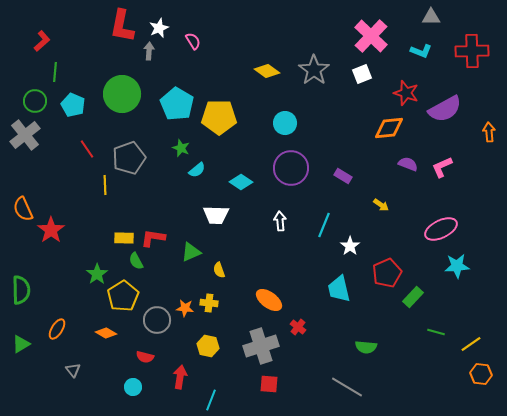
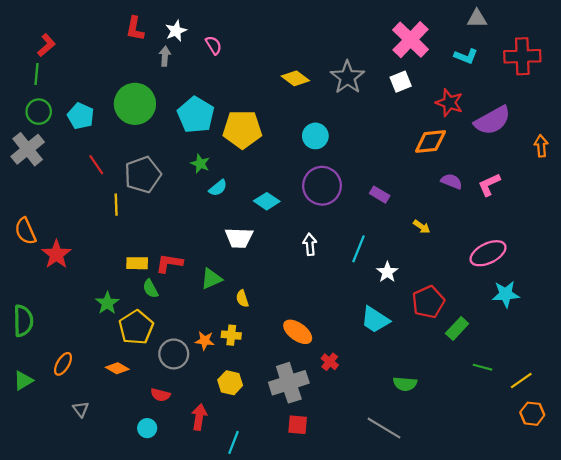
red L-shape: (122, 26) -> (135, 29), size x0.7
green line: (55, 72) -> (36, 74), moved
cyan trapezoid: (339, 289) -> (375, 320), turned -44

